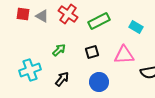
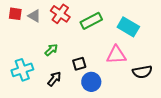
cyan rectangle: (136, 27) -> (128, 27), size x1.5
black square: (92, 52) -> (79, 64), moved

